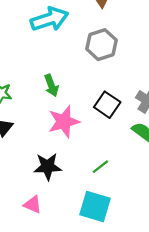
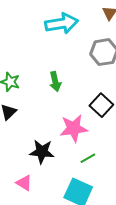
pink star: (64, 122) -> (74, 128), moved

